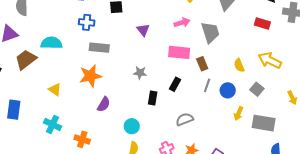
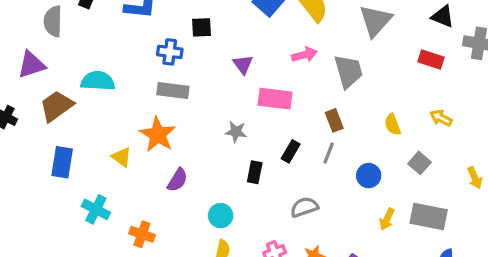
blue cross: (87, 22) -> (170, 52), moved
pink rectangle: (179, 52) -> (275, 99), moved
yellow arrow: (270, 60) -> (441, 118), size x0.6
orange star: (90, 76) -> (158, 135), turned -30
gray line: (207, 85) -> (329, 153), moved
yellow triangle: (55, 90) -> (122, 157), moved
blue circle: (228, 90) -> (369, 176), moved
blue rectangle: (14, 110) -> (62, 162), moved
yellow arrow: (238, 114) -> (387, 219), moved

